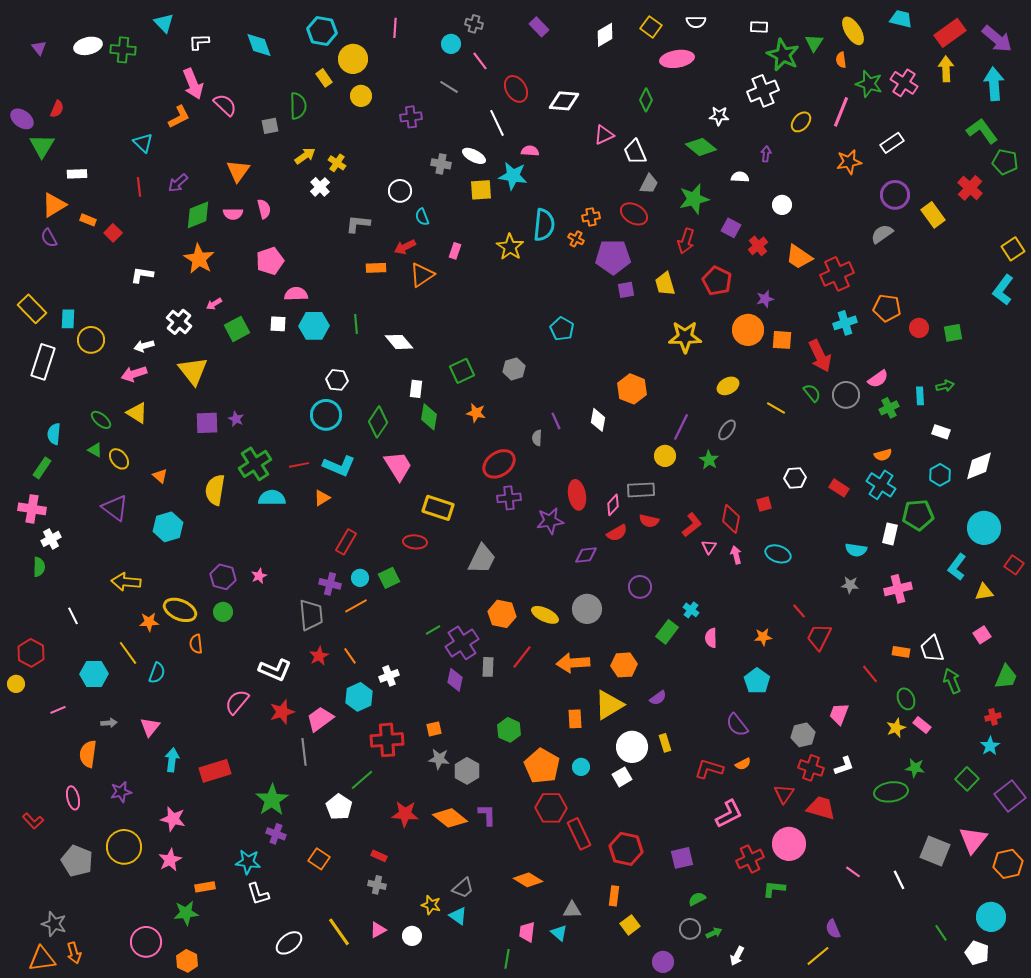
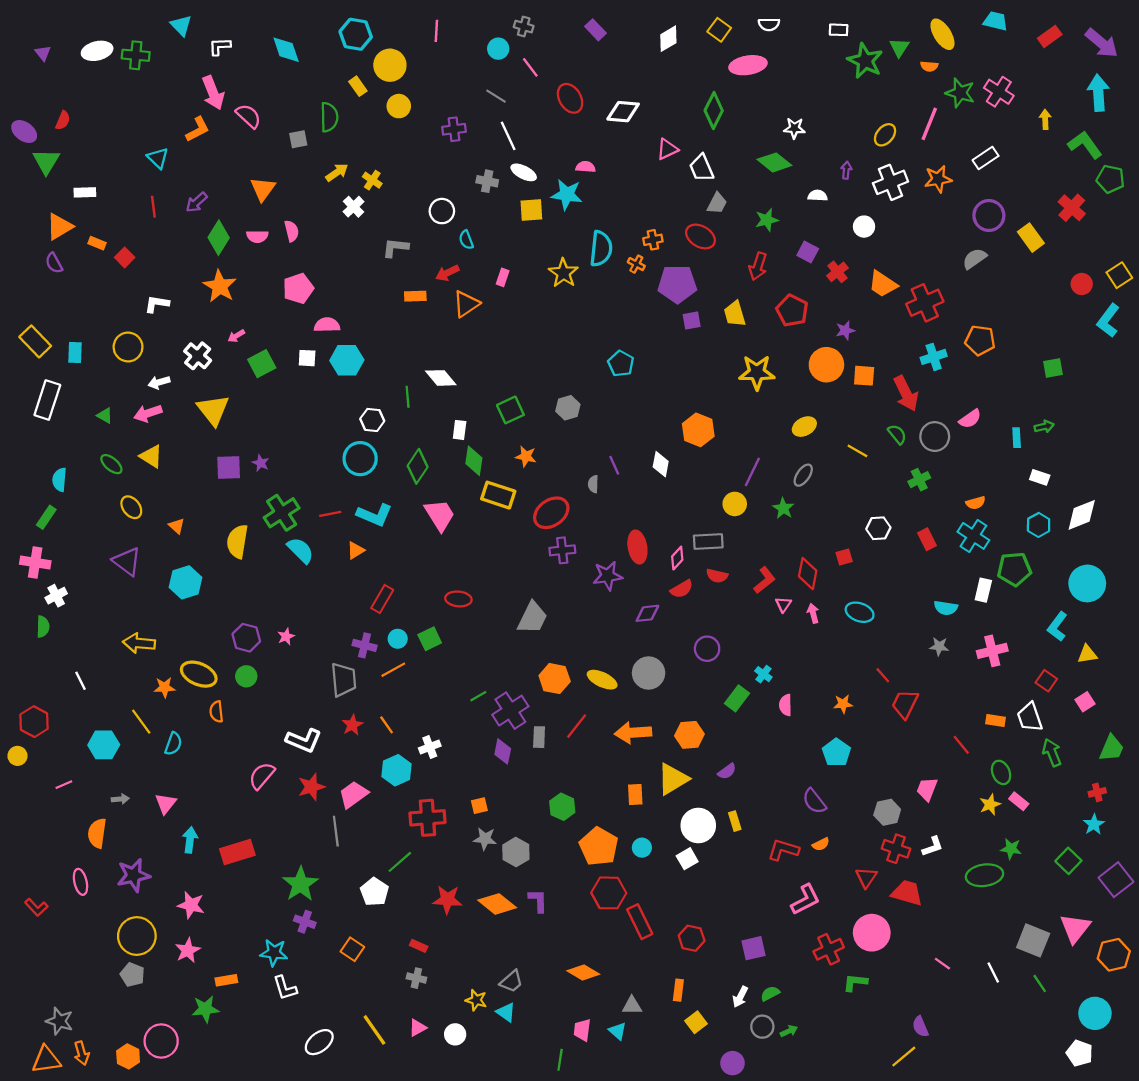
red rectangle: (950, 33) -> (1050, 36), size x0.7
orange semicircle: (841, 60) -> (929, 66), turned -77
yellow arrow: (946, 69) -> (1045, 119), moved, size x0.7
white cross: (763, 91) -> (891, 182), moved
green diamond: (646, 100) -> (714, 111), size x1.4
white line: (497, 123) -> (508, 136), moved
green star: (694, 199) -> (767, 220), size x0.7
green diamond: (198, 215) -> (219, 238), turned -36
green line: (356, 324) -> (408, 397), moved
red circle: (919, 328) -> (1082, 284), moved
yellow circle: (91, 340) -> (128, 347), moved
green cross: (889, 408) -> (919, 480), moved
green triangle: (95, 450) -> (105, 416), moved
red rectangle: (839, 488) -> (927, 539), turned 30
cyan semicircle: (272, 498) -> (300, 550), turned 44
yellow rectangle: (438, 508) -> (498, 495), moved
red square: (1014, 565) -> (1046, 681), moved
purple star: (121, 792) -> (134, 875), size x1.4
red hexagon: (626, 849) -> (692, 938), size x0.7
gray pentagon: (77, 861) -> (132, 975), moved, size x0.7
green line: (941, 933) -> (1040, 984), moved
white arrow: (737, 956) -> (740, 997), moved
orange hexagon: (187, 961) -> (128, 1056), moved

